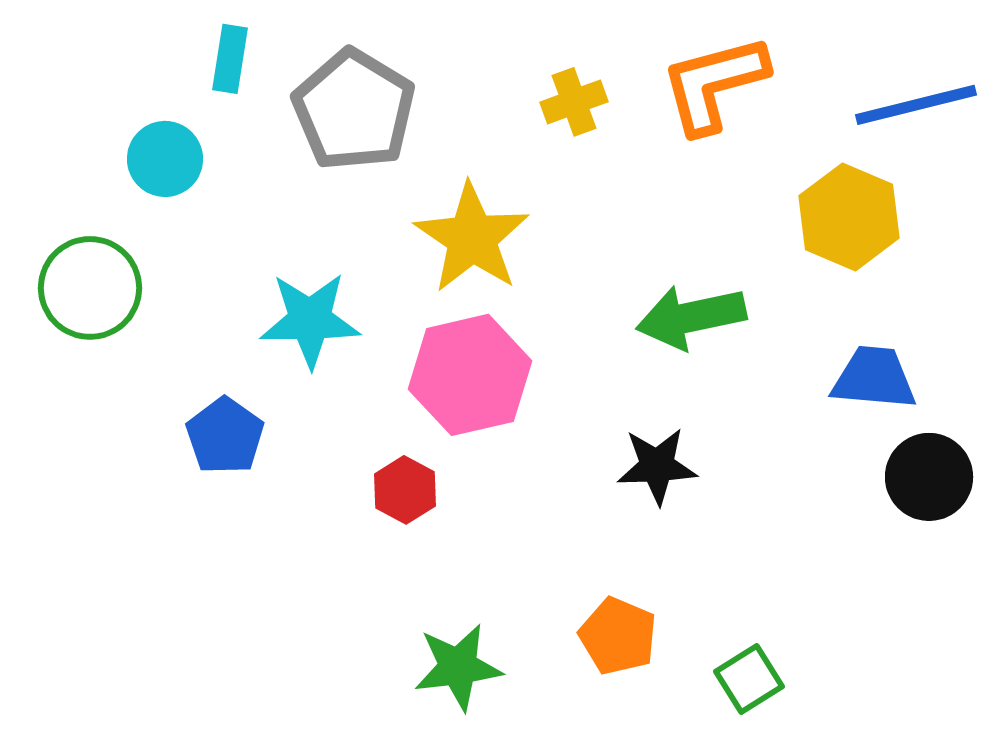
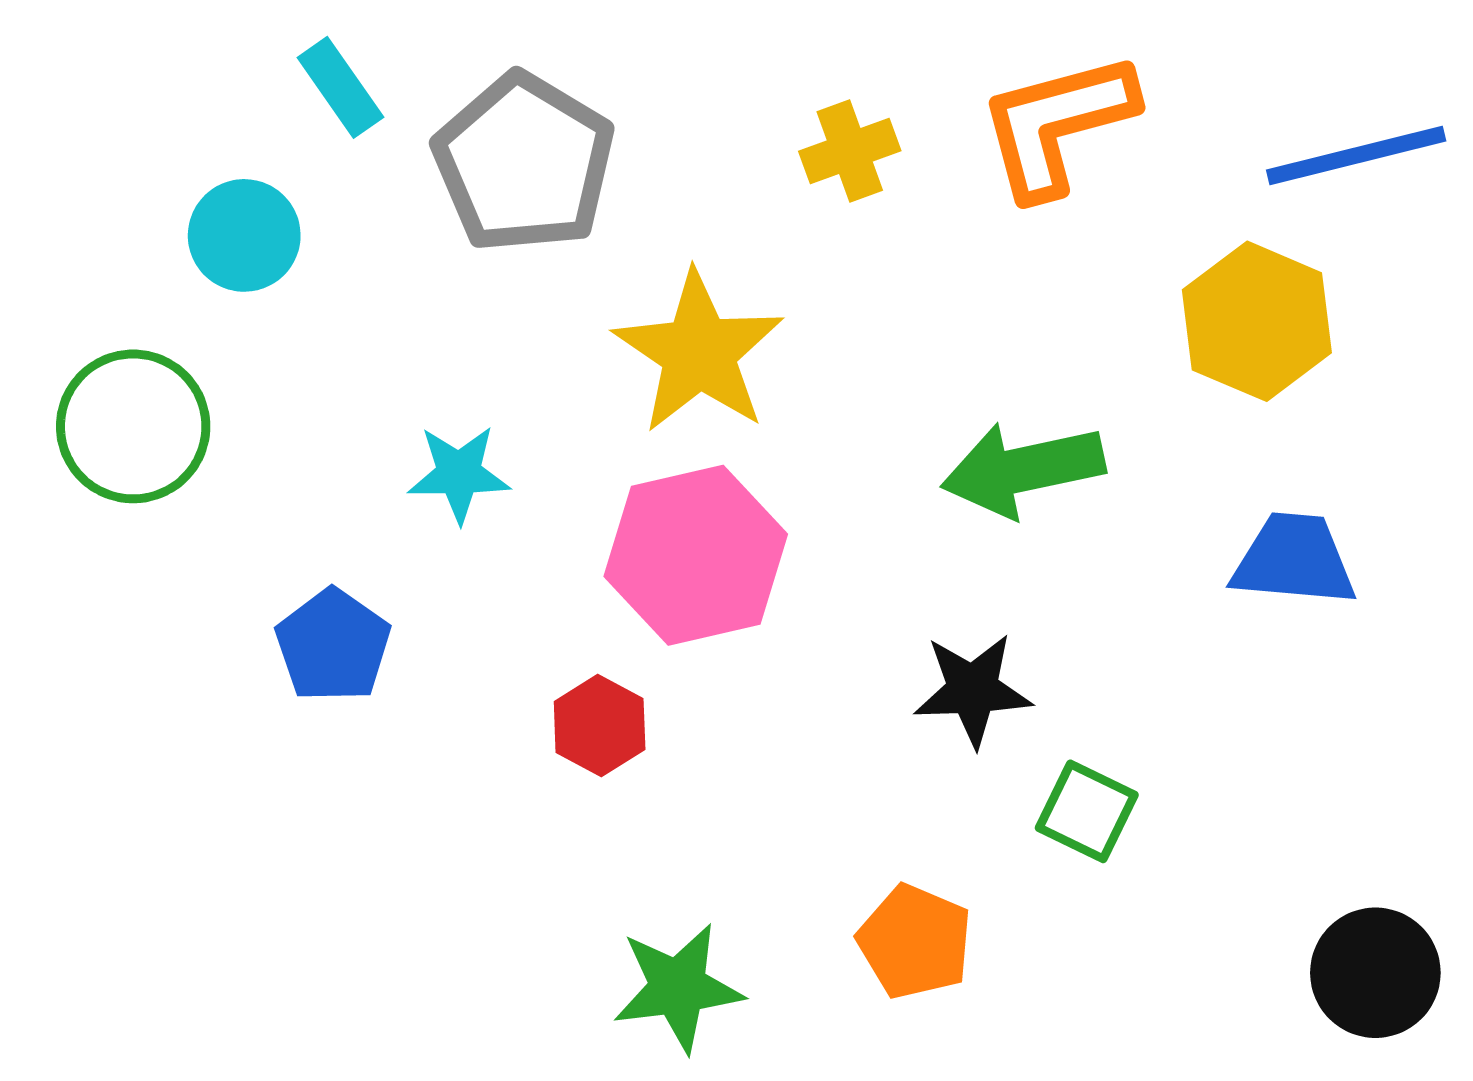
cyan rectangle: (230, 59) -> (340, 87), turned -44
cyan star: (310, 320) -> (459, 474), size x0.7
black circle: (929, 477) -> (1375, 973), moved
green square: (749, 679) -> (1087, 811), moved, turned -32

